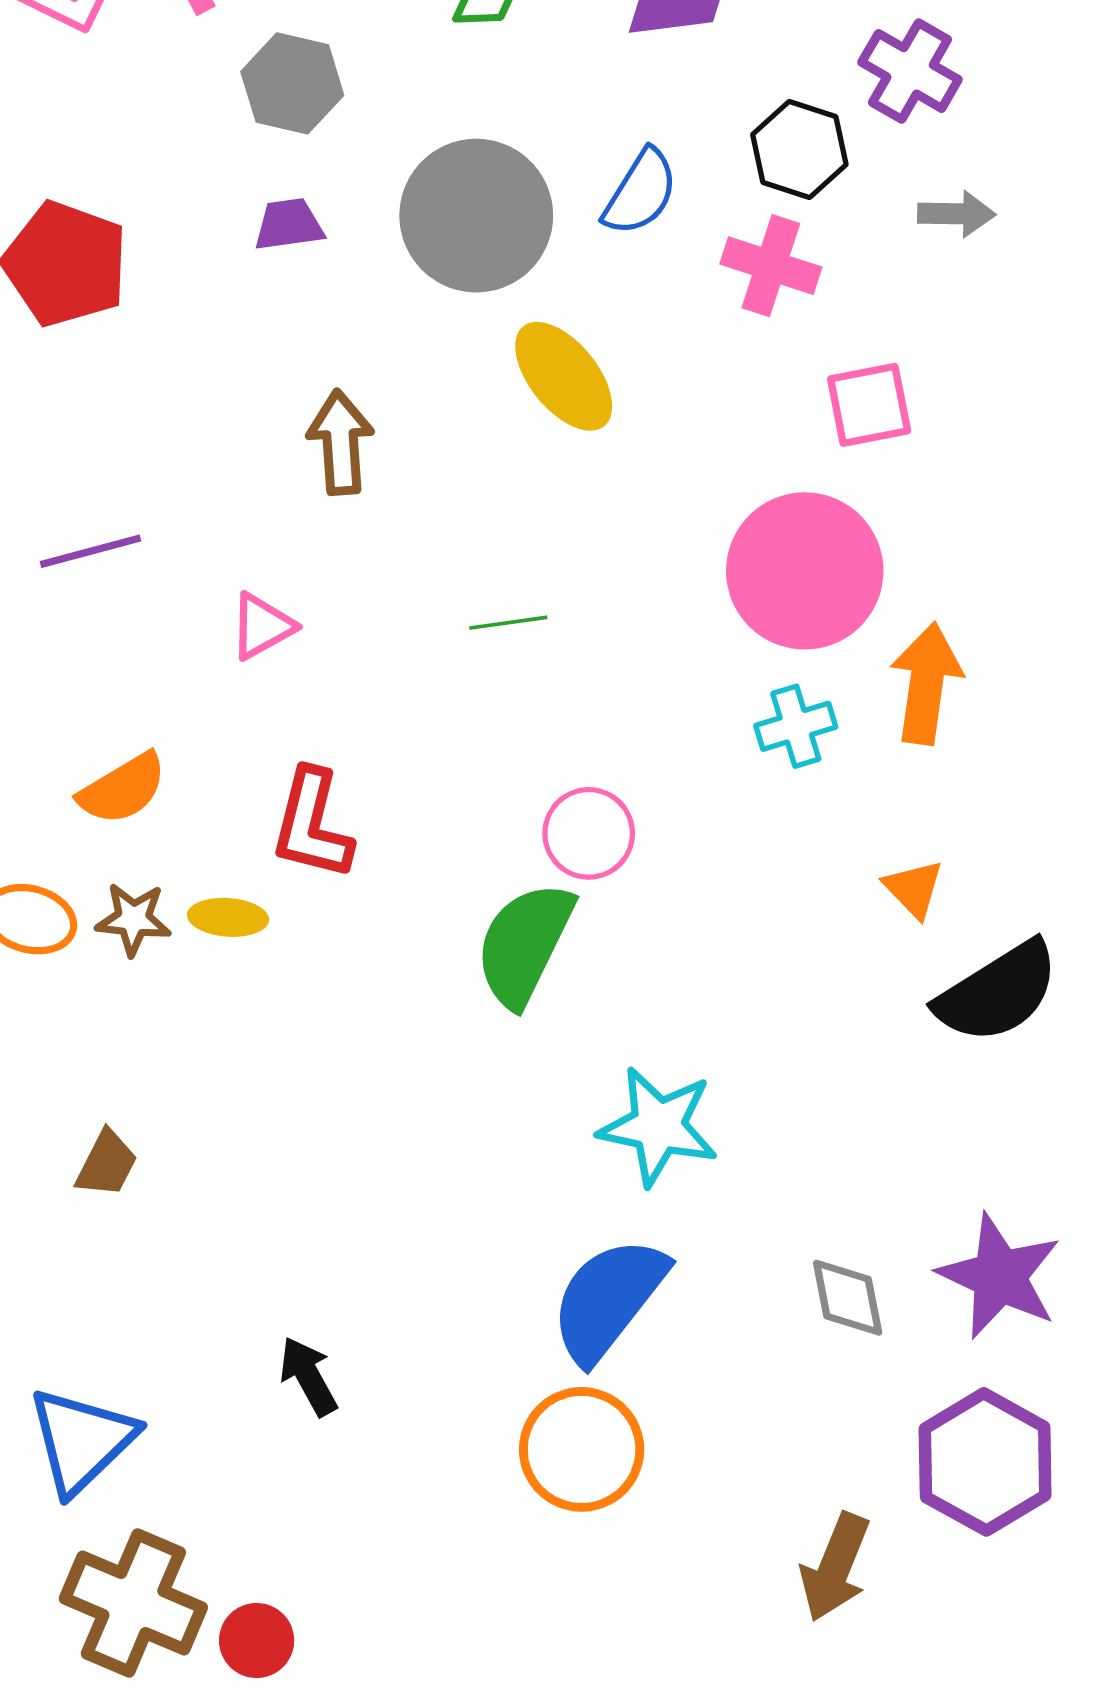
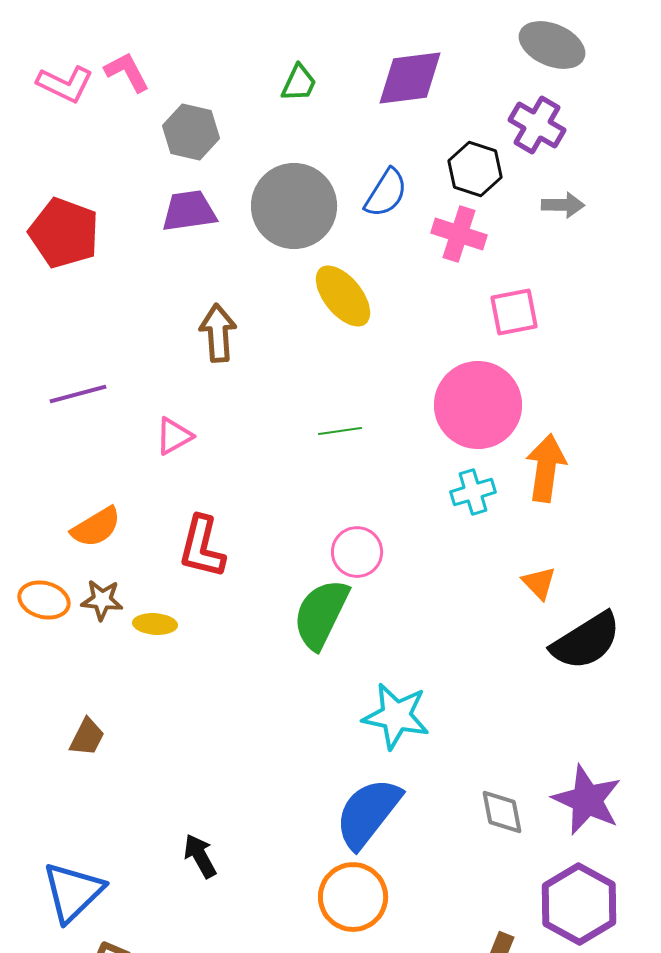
purple trapezoid: (289, 225) -> (189, 211), size x1.4
green line: (508, 623) -> (340, 431), moved
yellow ellipse: (228, 917) -> (155, 624), moved

